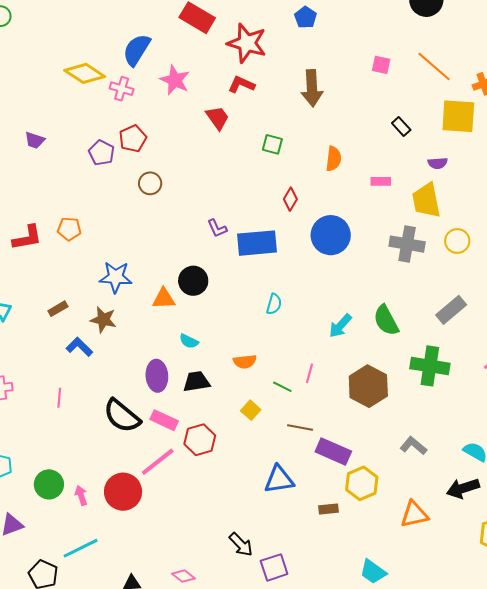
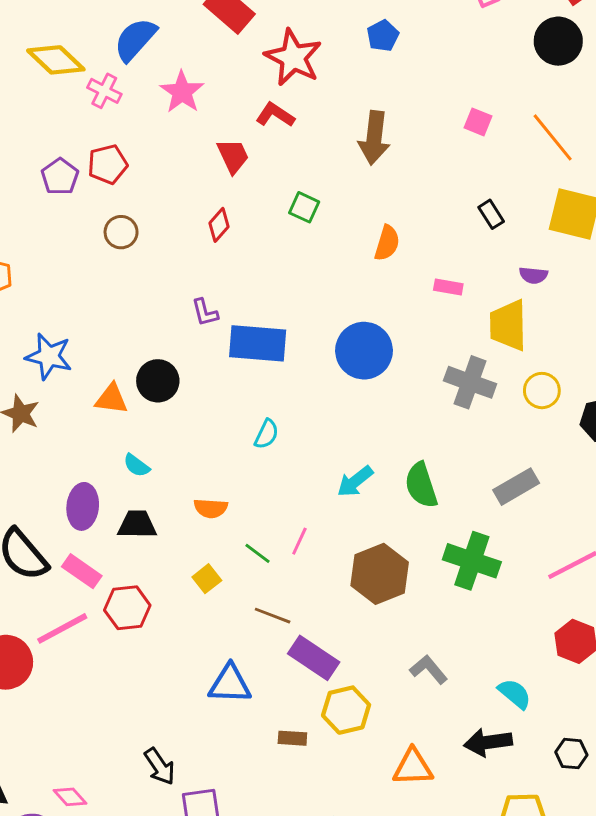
red diamond: (290, 199) -> (219, 225), moved

